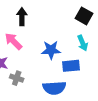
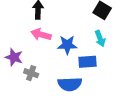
pink arrow: (13, 41) -> (41, 35), moved, turned -30

